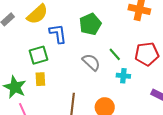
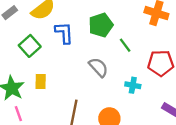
green line: (115, 54) -> (125, 45), moved
green square: (39, 55) -> (30, 46), moved, turned -30

